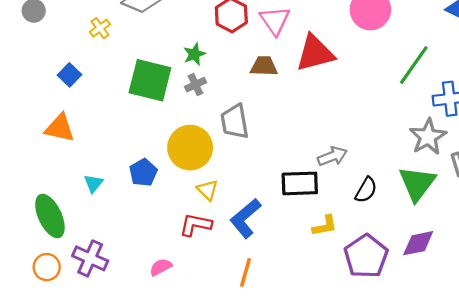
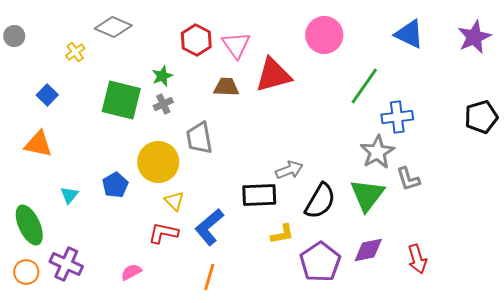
black semicircle: (366, 190) -> (320, 201), size x1.5

